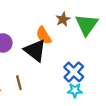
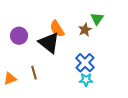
brown star: (63, 19) -> (85, 30), moved
green triangle: (87, 25) -> (97, 19), size x0.6

